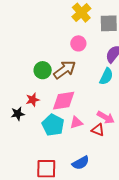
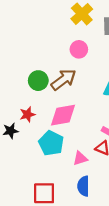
pink triangle: (76, 122) -> (80, 158), moved
blue semicircle: (81, 163) -> (83, 186), turned 120

